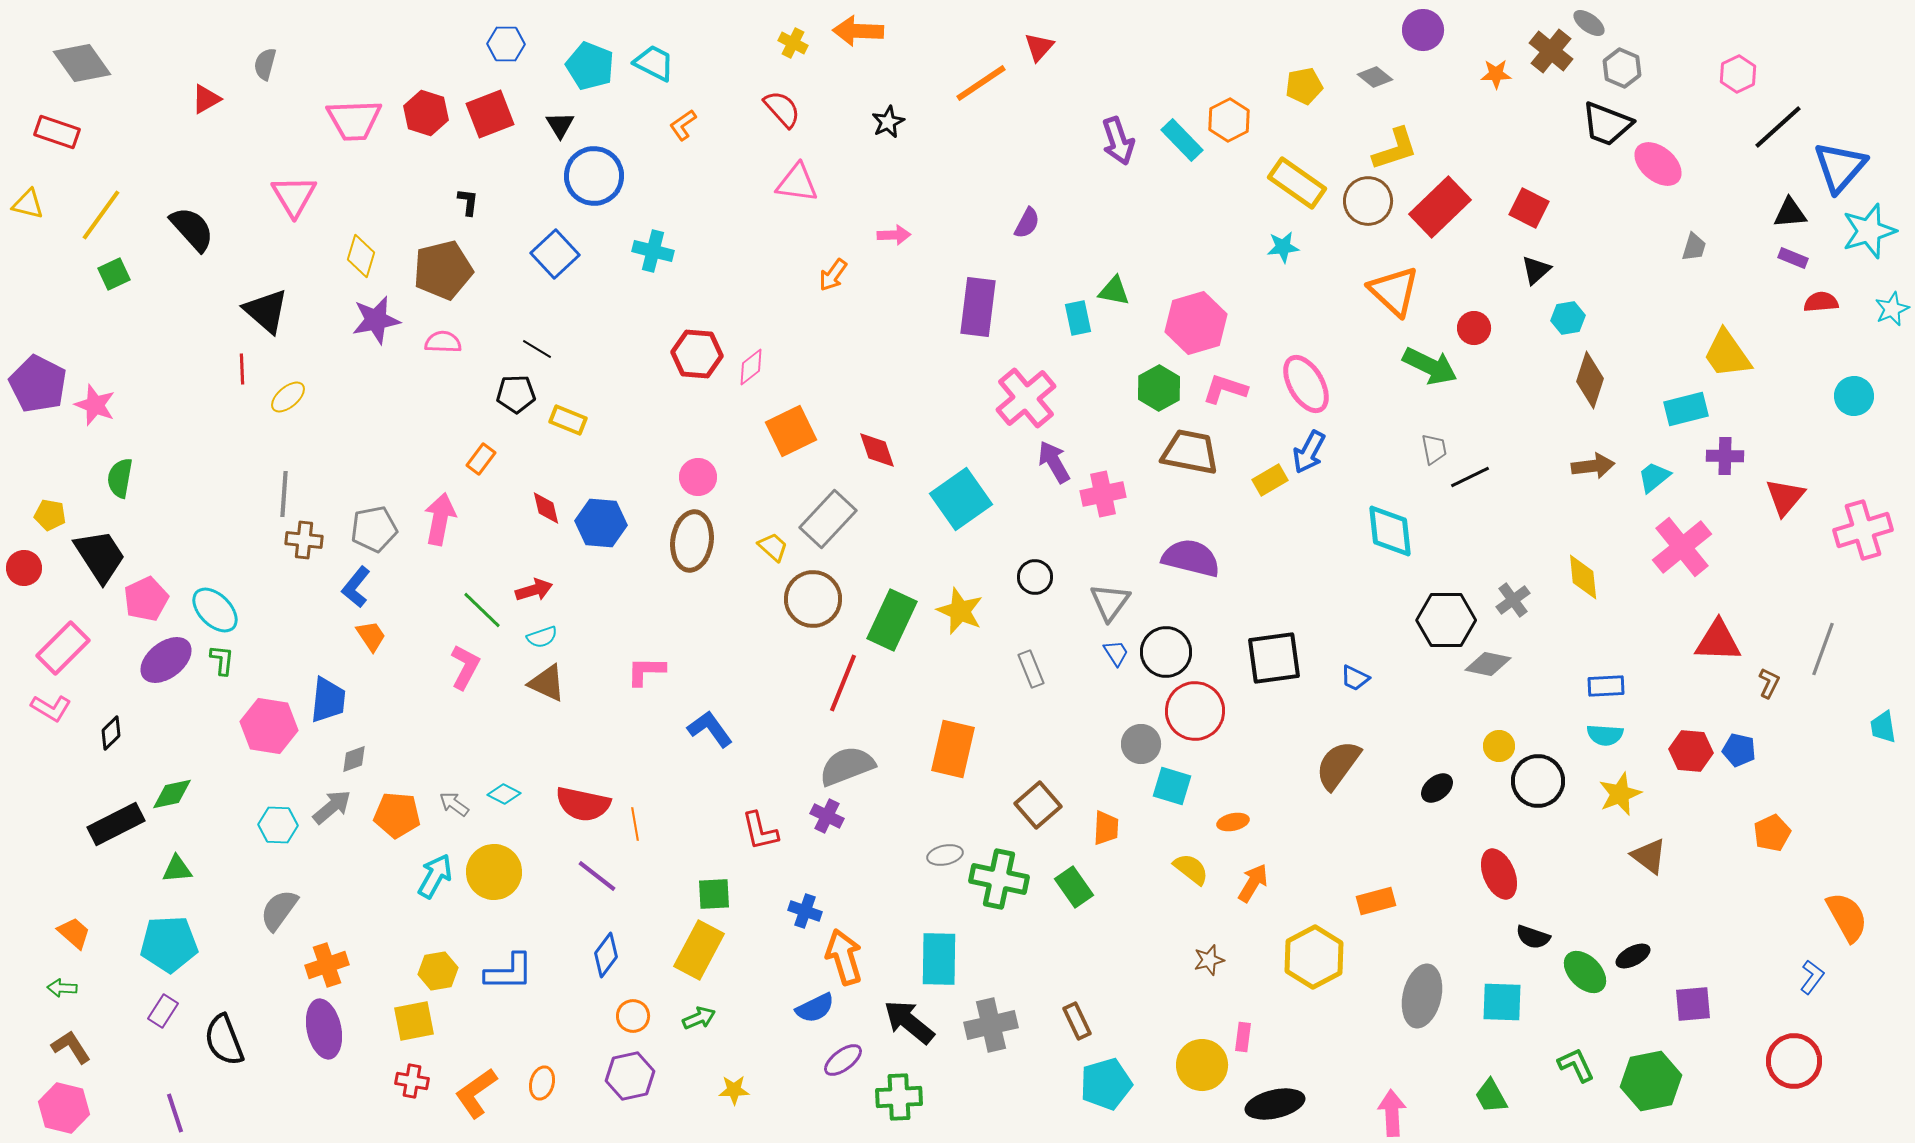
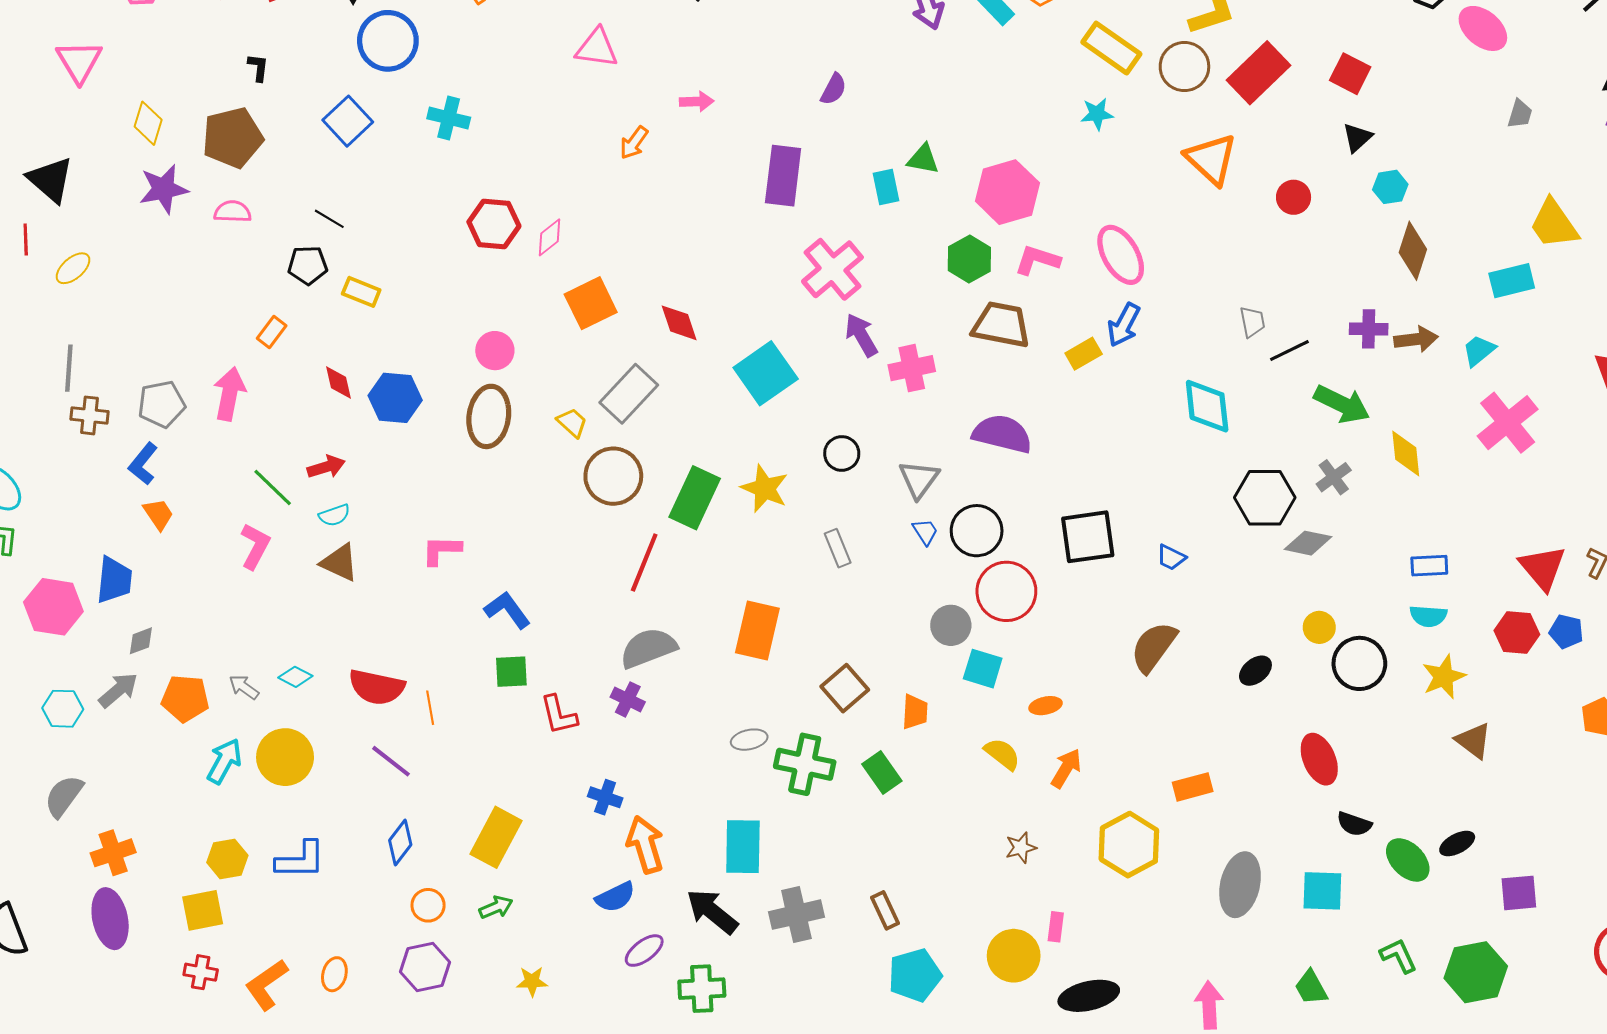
green arrow: (1430, 366) -> (1342, 404), moved
purple cross: (1725, 456) -> (1369, 329), moved
red triangle: (1718, 641) -> (1543, 568), moved, turned 48
green square: (714, 894) -> (511, 672), moved

